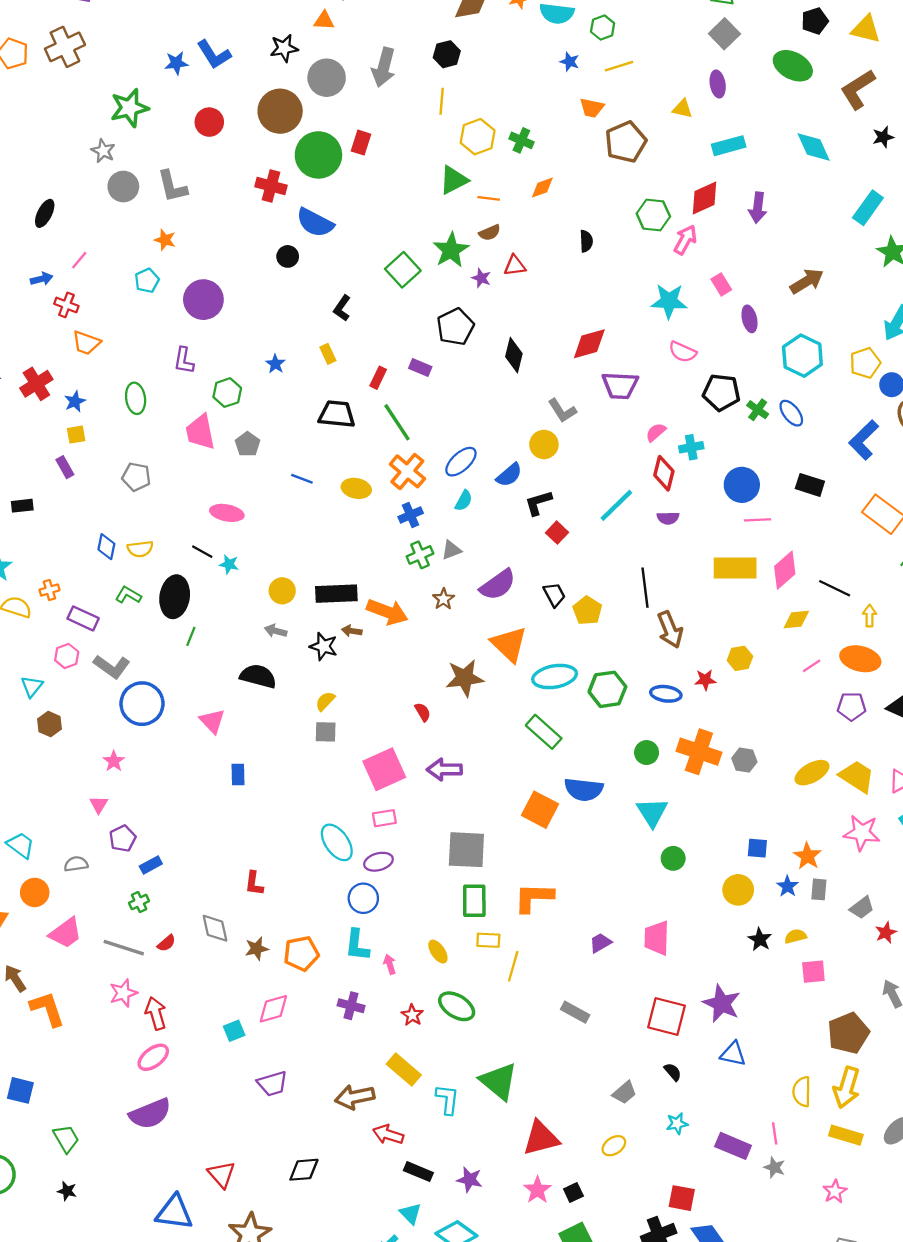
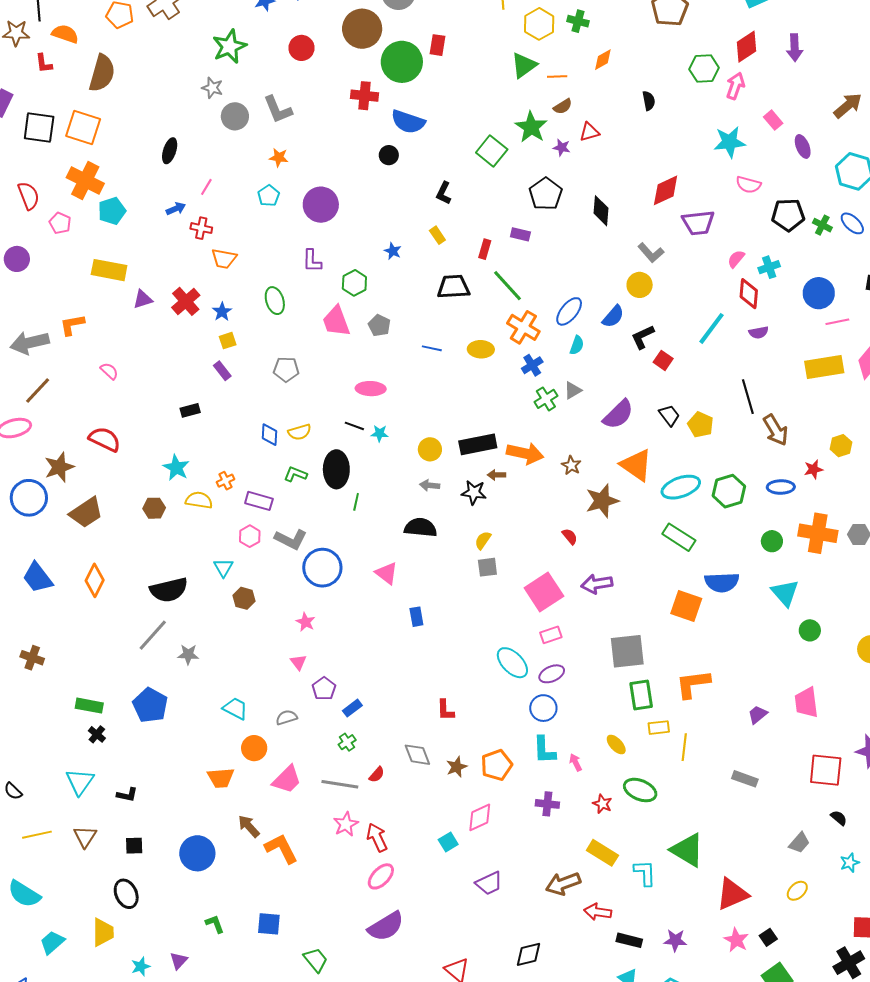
brown star: (444, 599) -> (571, 465), moved

